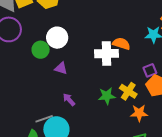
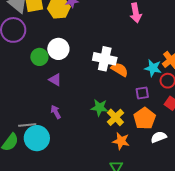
white cross: (107, 54) -> (105, 59), moved
purple square: (150, 70) -> (142, 93), moved
green star: (107, 96) -> (99, 108), moved

